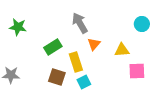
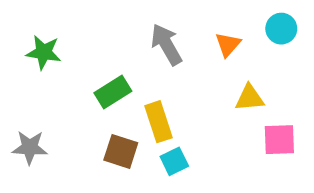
cyan circle: (142, 24) -> (281, 29), moved
orange triangle: (94, 44) -> (228, 44), moved

